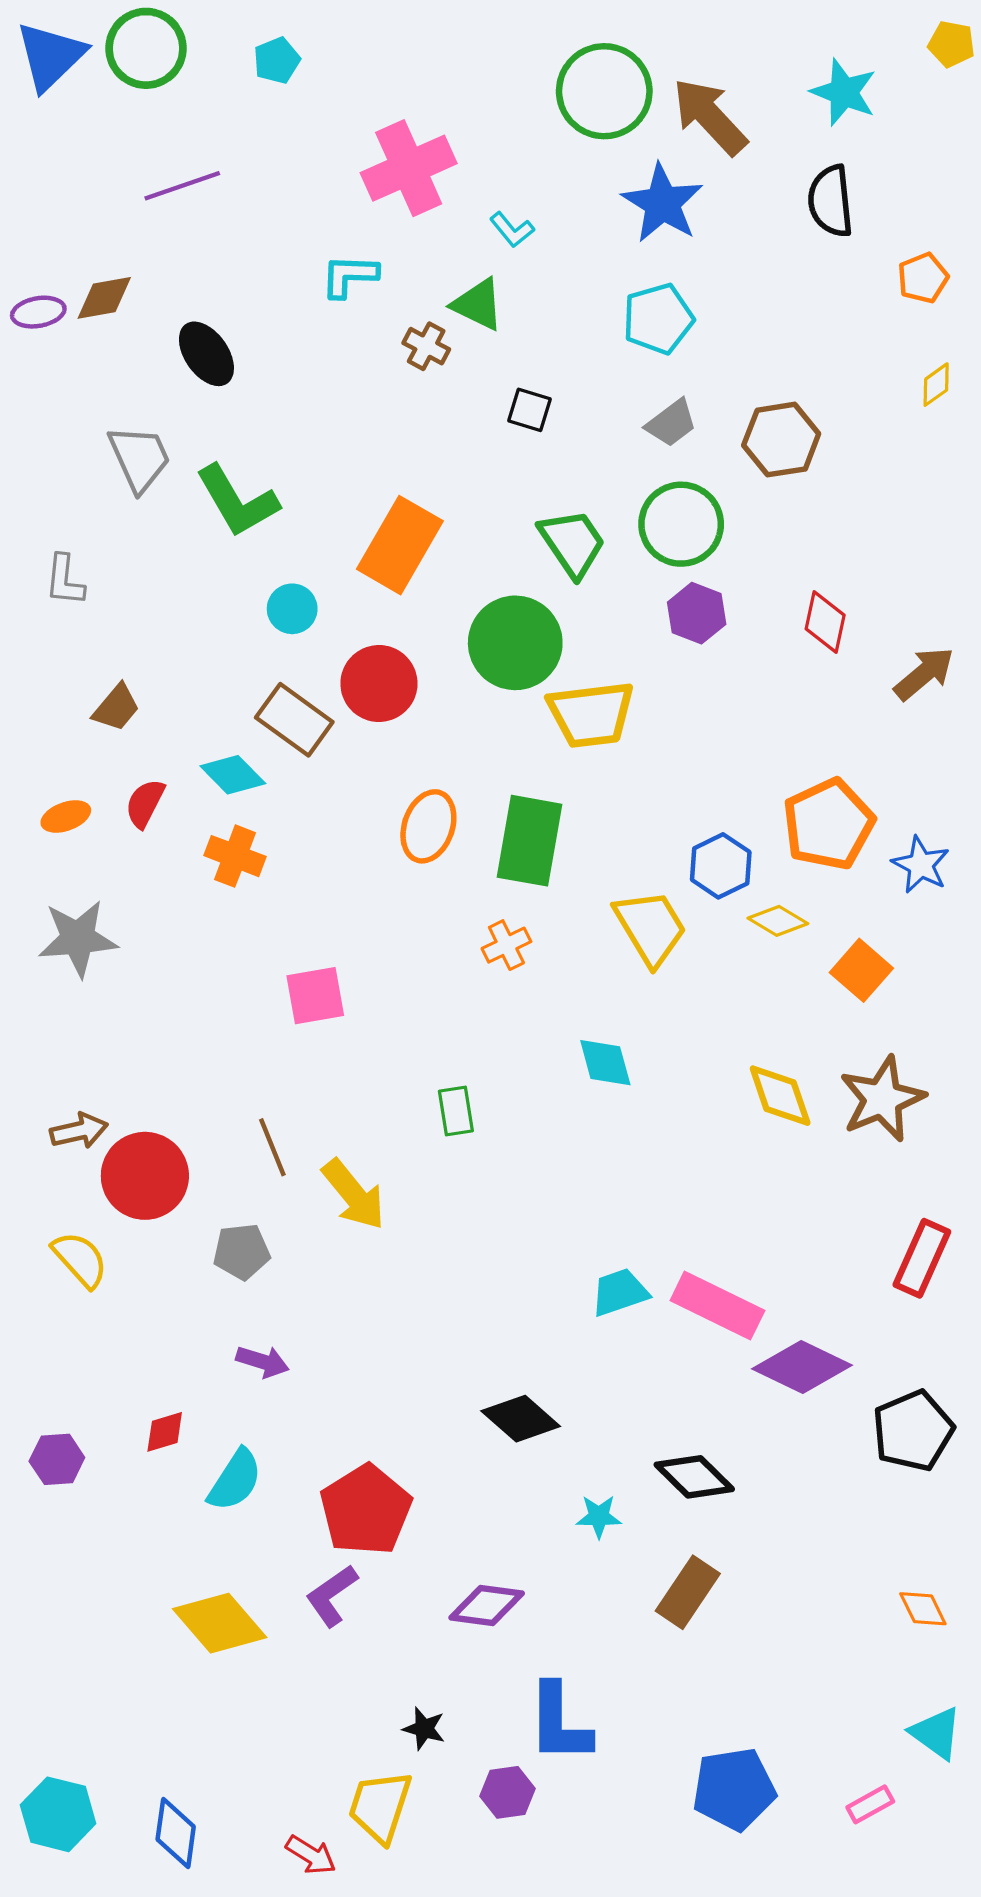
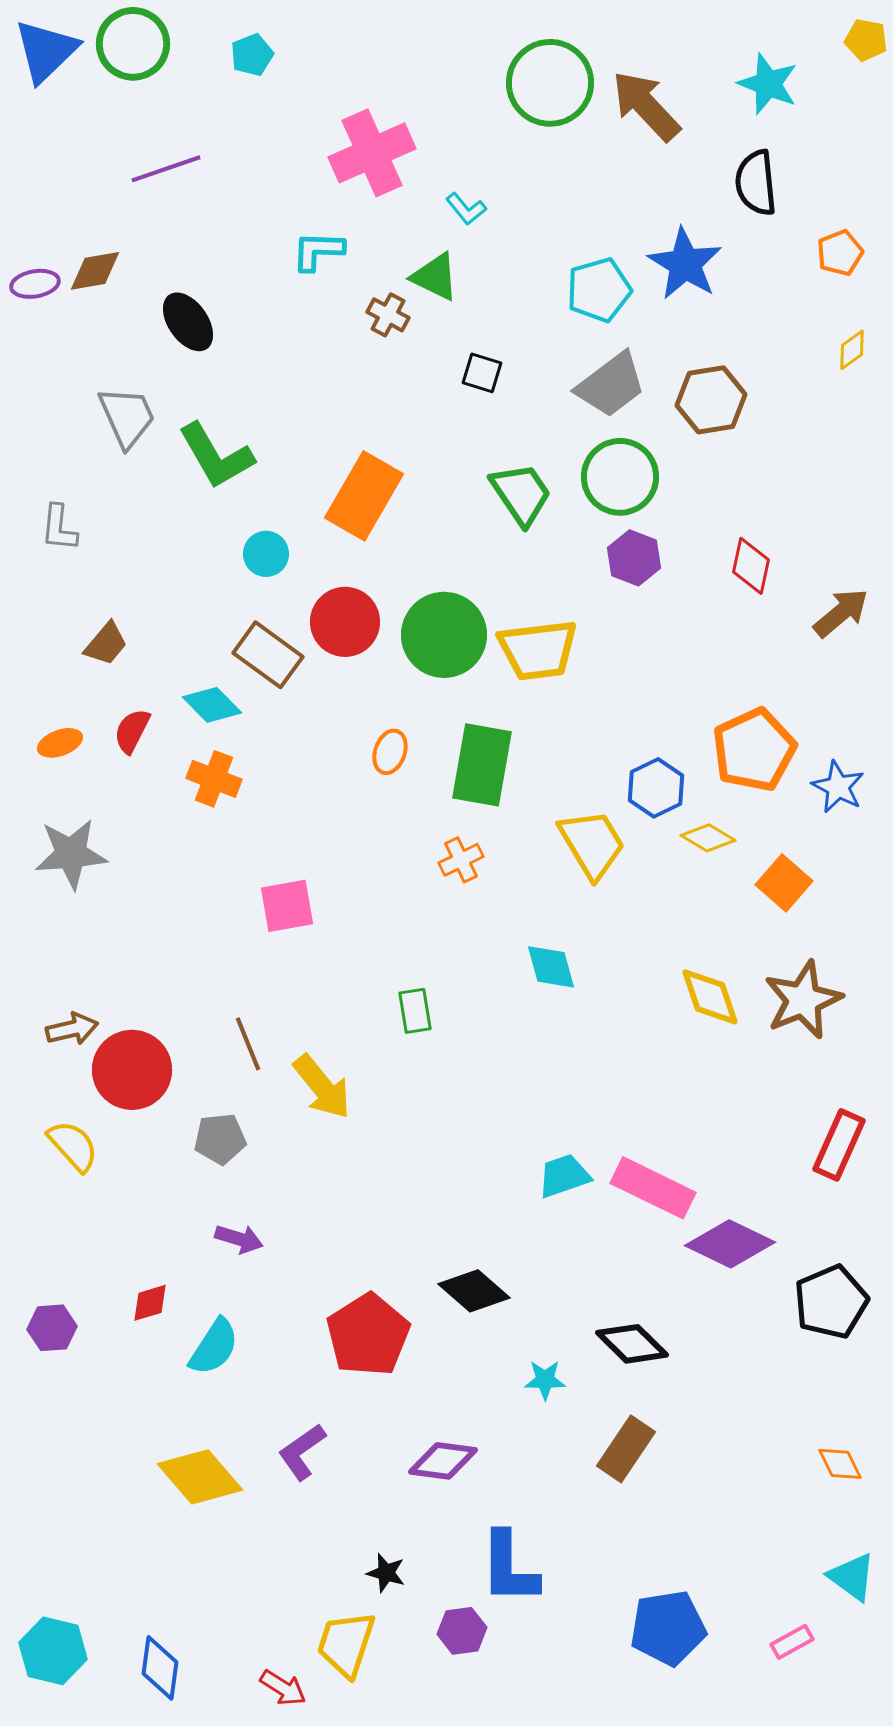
blue star: (662, 203) -> (685, 264), moved
gray trapezoid: (671, 423) -> (611, 385), size x1.5
green circle: (515, 643) -> (444, 635), moved
orange ellipse: (428, 826) -> (390, 752), size x0.7
red pentagon: (366, 1510) -> (368, 1335), moved

